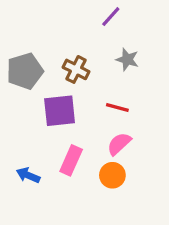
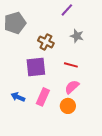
gray pentagon: (25, 71) -> (15, 23), moved
blue arrow: (28, 175) -> (18, 97), moved

